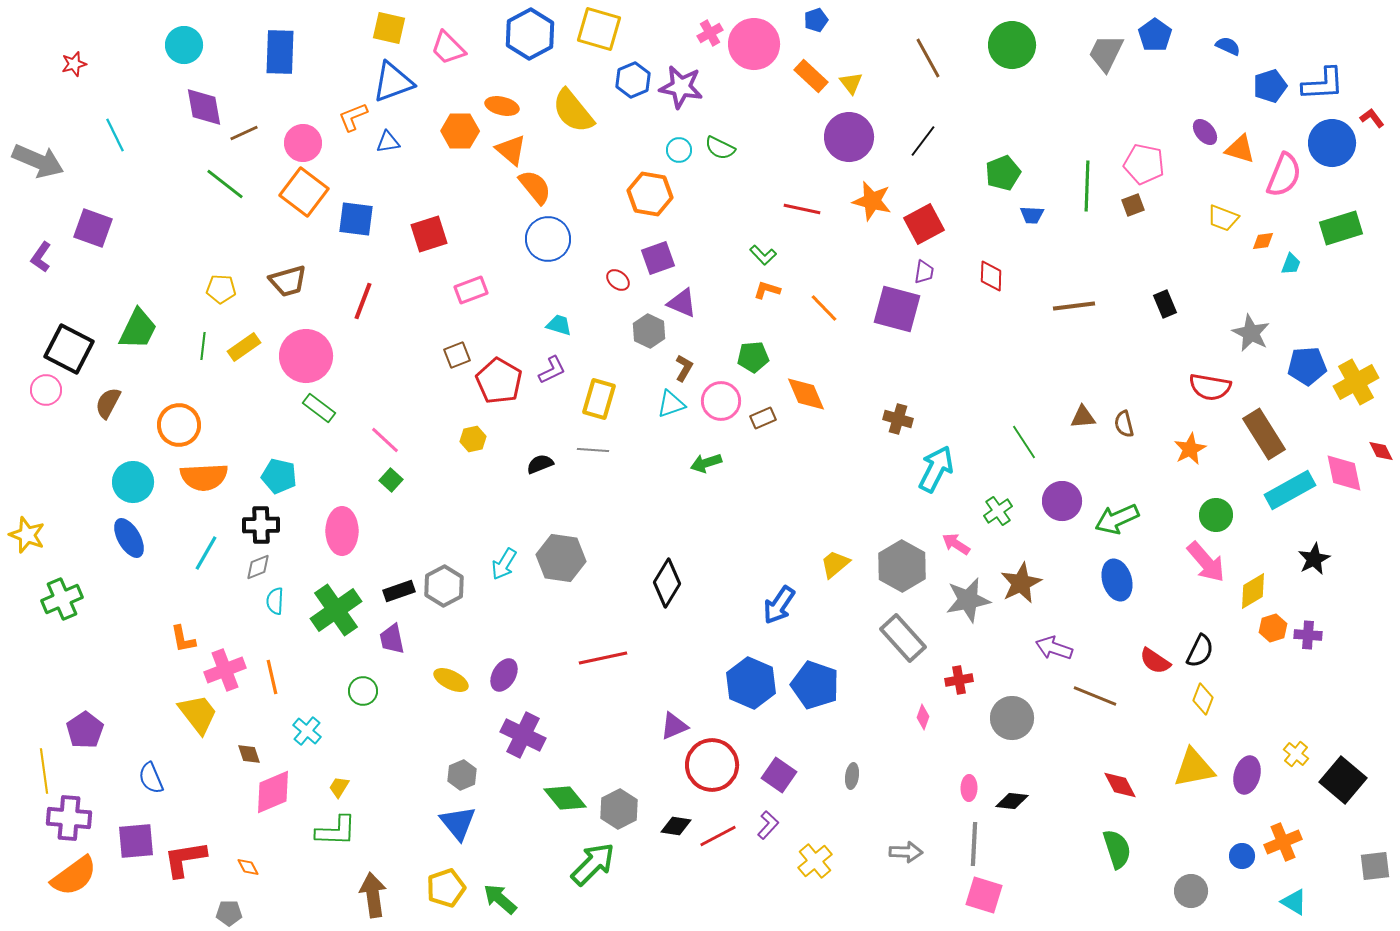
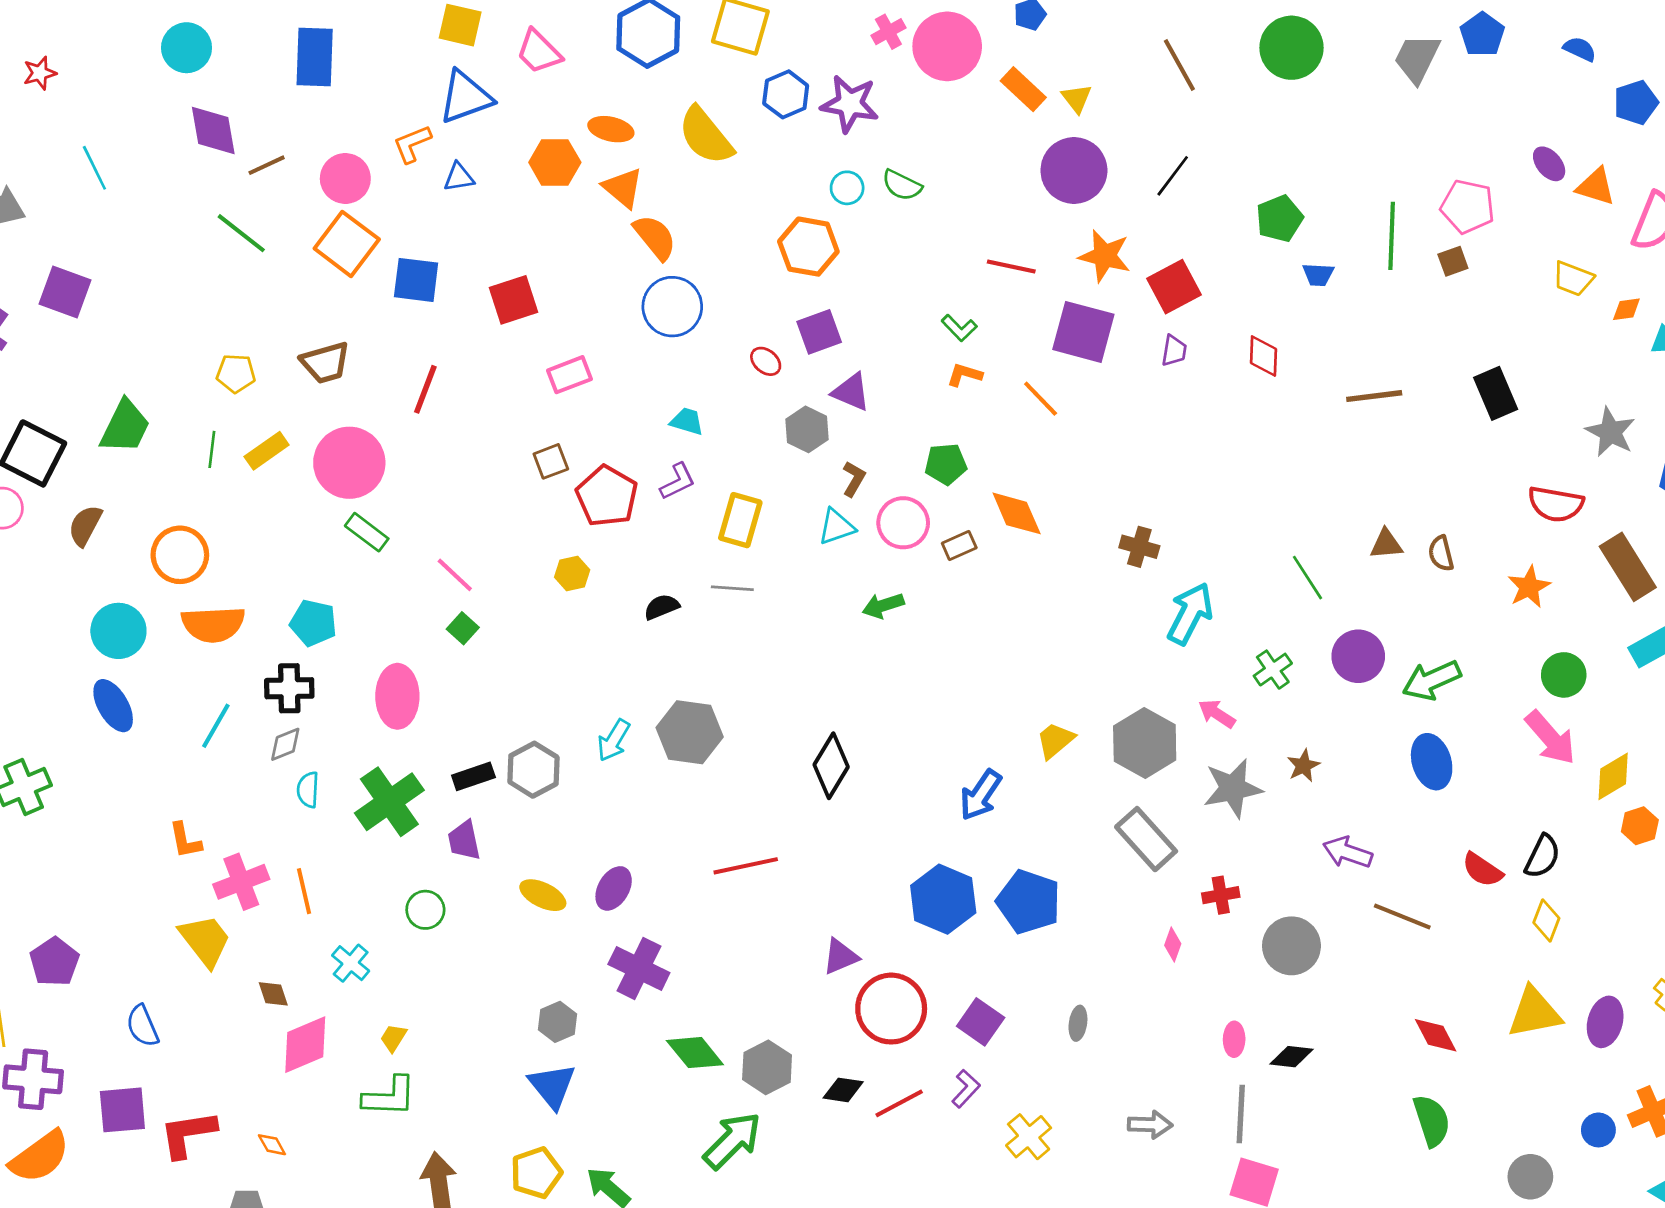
black rectangle: (1165, 304) -> (1496, 393), size x1.4
purple square: (897, 309) -> (1083, 332), moved
brown star: (1021, 583) -> (1303, 766), size x0.6

